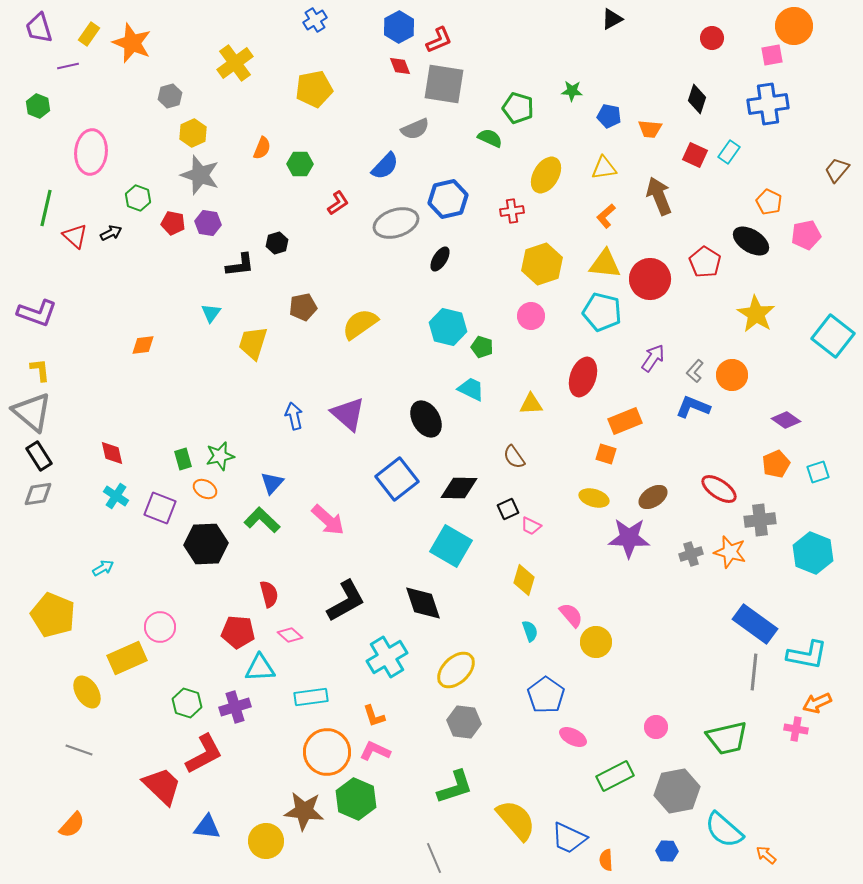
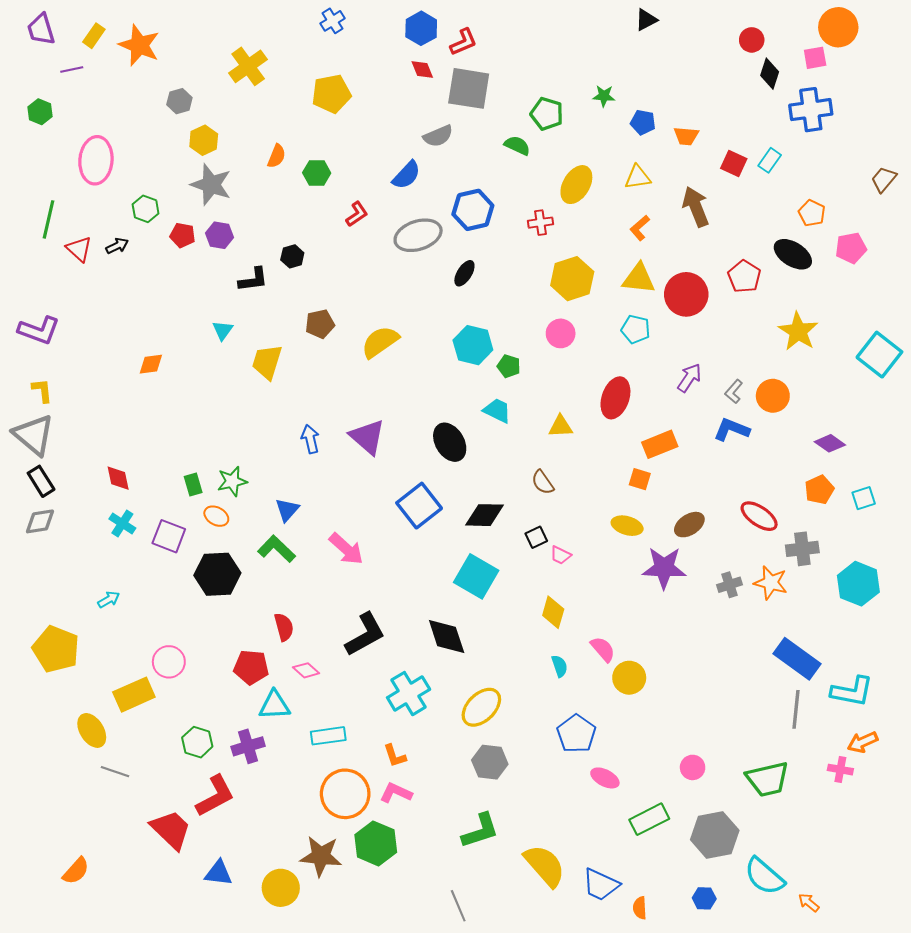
black diamond: (697, 99) -> (770, 74), moved
cyan pentagon: (602, 312) -> (636, 329), size x0.7
gray line: (79, 750) -> (115, 772), moved

